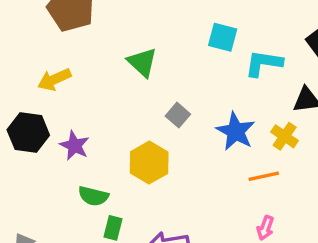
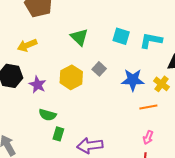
cyan square: (223, 37) -> (121, 36), moved
blue star: (236, 131) -> (133, 80), turned -30
yellow hexagon: (149, 163) -> (71, 77), moved

